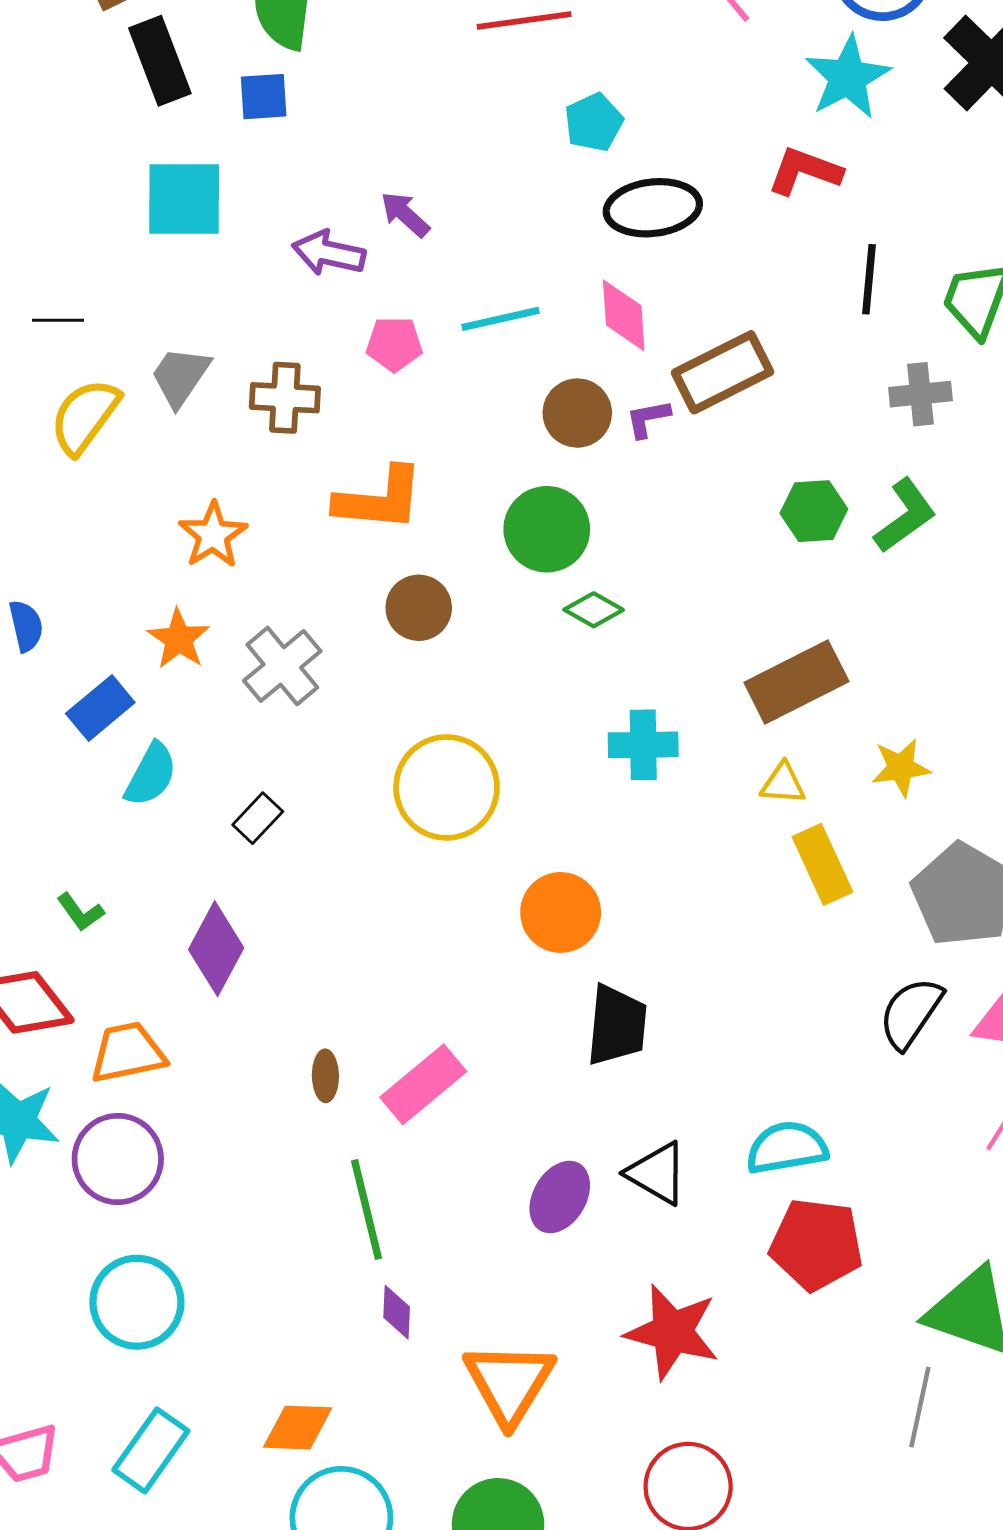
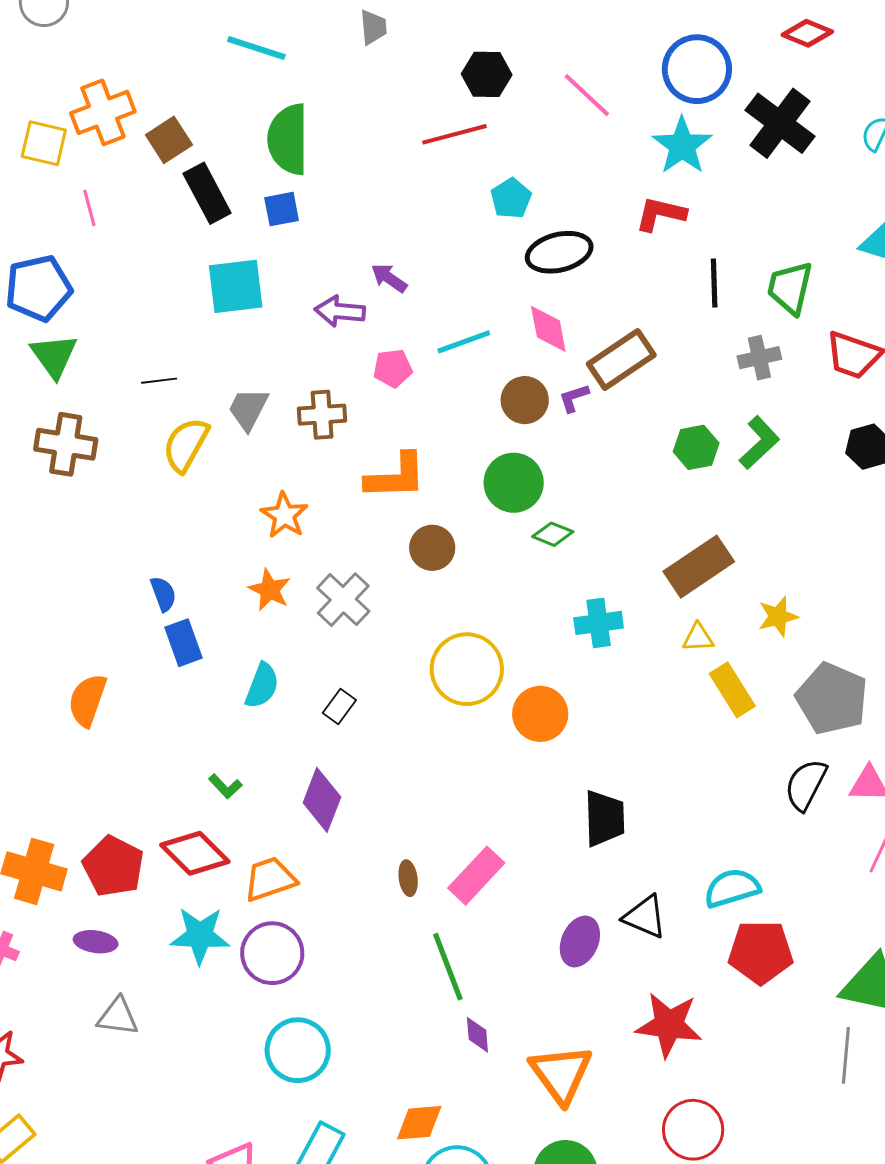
blue rectangle: (100, 708) -> (184, 643), moved, turned -63
orange circle: (561, 912) -> (540, 714), moved

